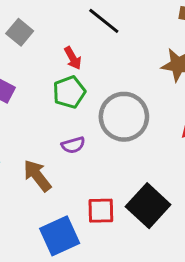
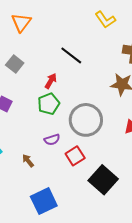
red arrow: (73, 58) -> (51, 81), turned -119
brown arrow: (37, 176) -> (28, 161), size x0.6
red square: (101, 211) -> (75, 156), moved, turned -30

